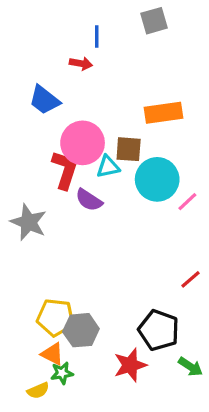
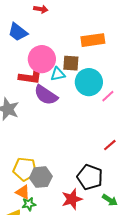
red L-shape: (65, 170) -> (31, 76), turned 80
purple semicircle: (89, 200) -> (46, 95), size x1.4

